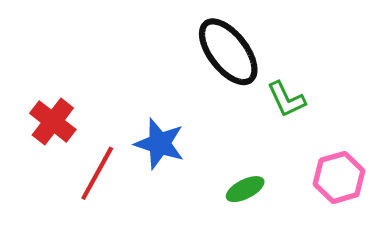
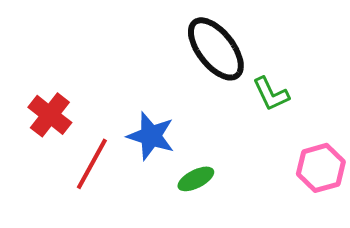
green ellipse: (245, 189) -> (196, 179), moved

